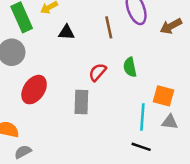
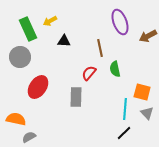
brown line: (109, 27) -> (100, 48), moved
gray triangle: (170, 122) -> (147, 113), turned 40
black line: (141, 147) -> (124, 133), turned -63

